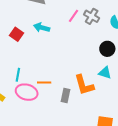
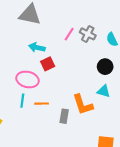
red square: (16, 34) -> (48, 64), moved, turned 32
cyan line: (18, 75) -> (22, 101), moved
pink ellipse: (27, 92) -> (27, 79), moved

